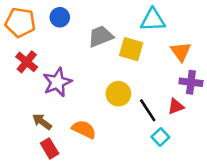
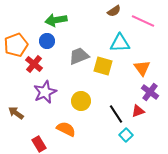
orange pentagon: (20, 22) -> (16, 45), turned -30
red cross: (27, 62) -> (34, 64), moved
purple cross: (191, 82) -> (150, 92), turned 30
yellow circle: (118, 94) -> (81, 101), moved
brown arrow: (42, 122) -> (16, 113), moved

